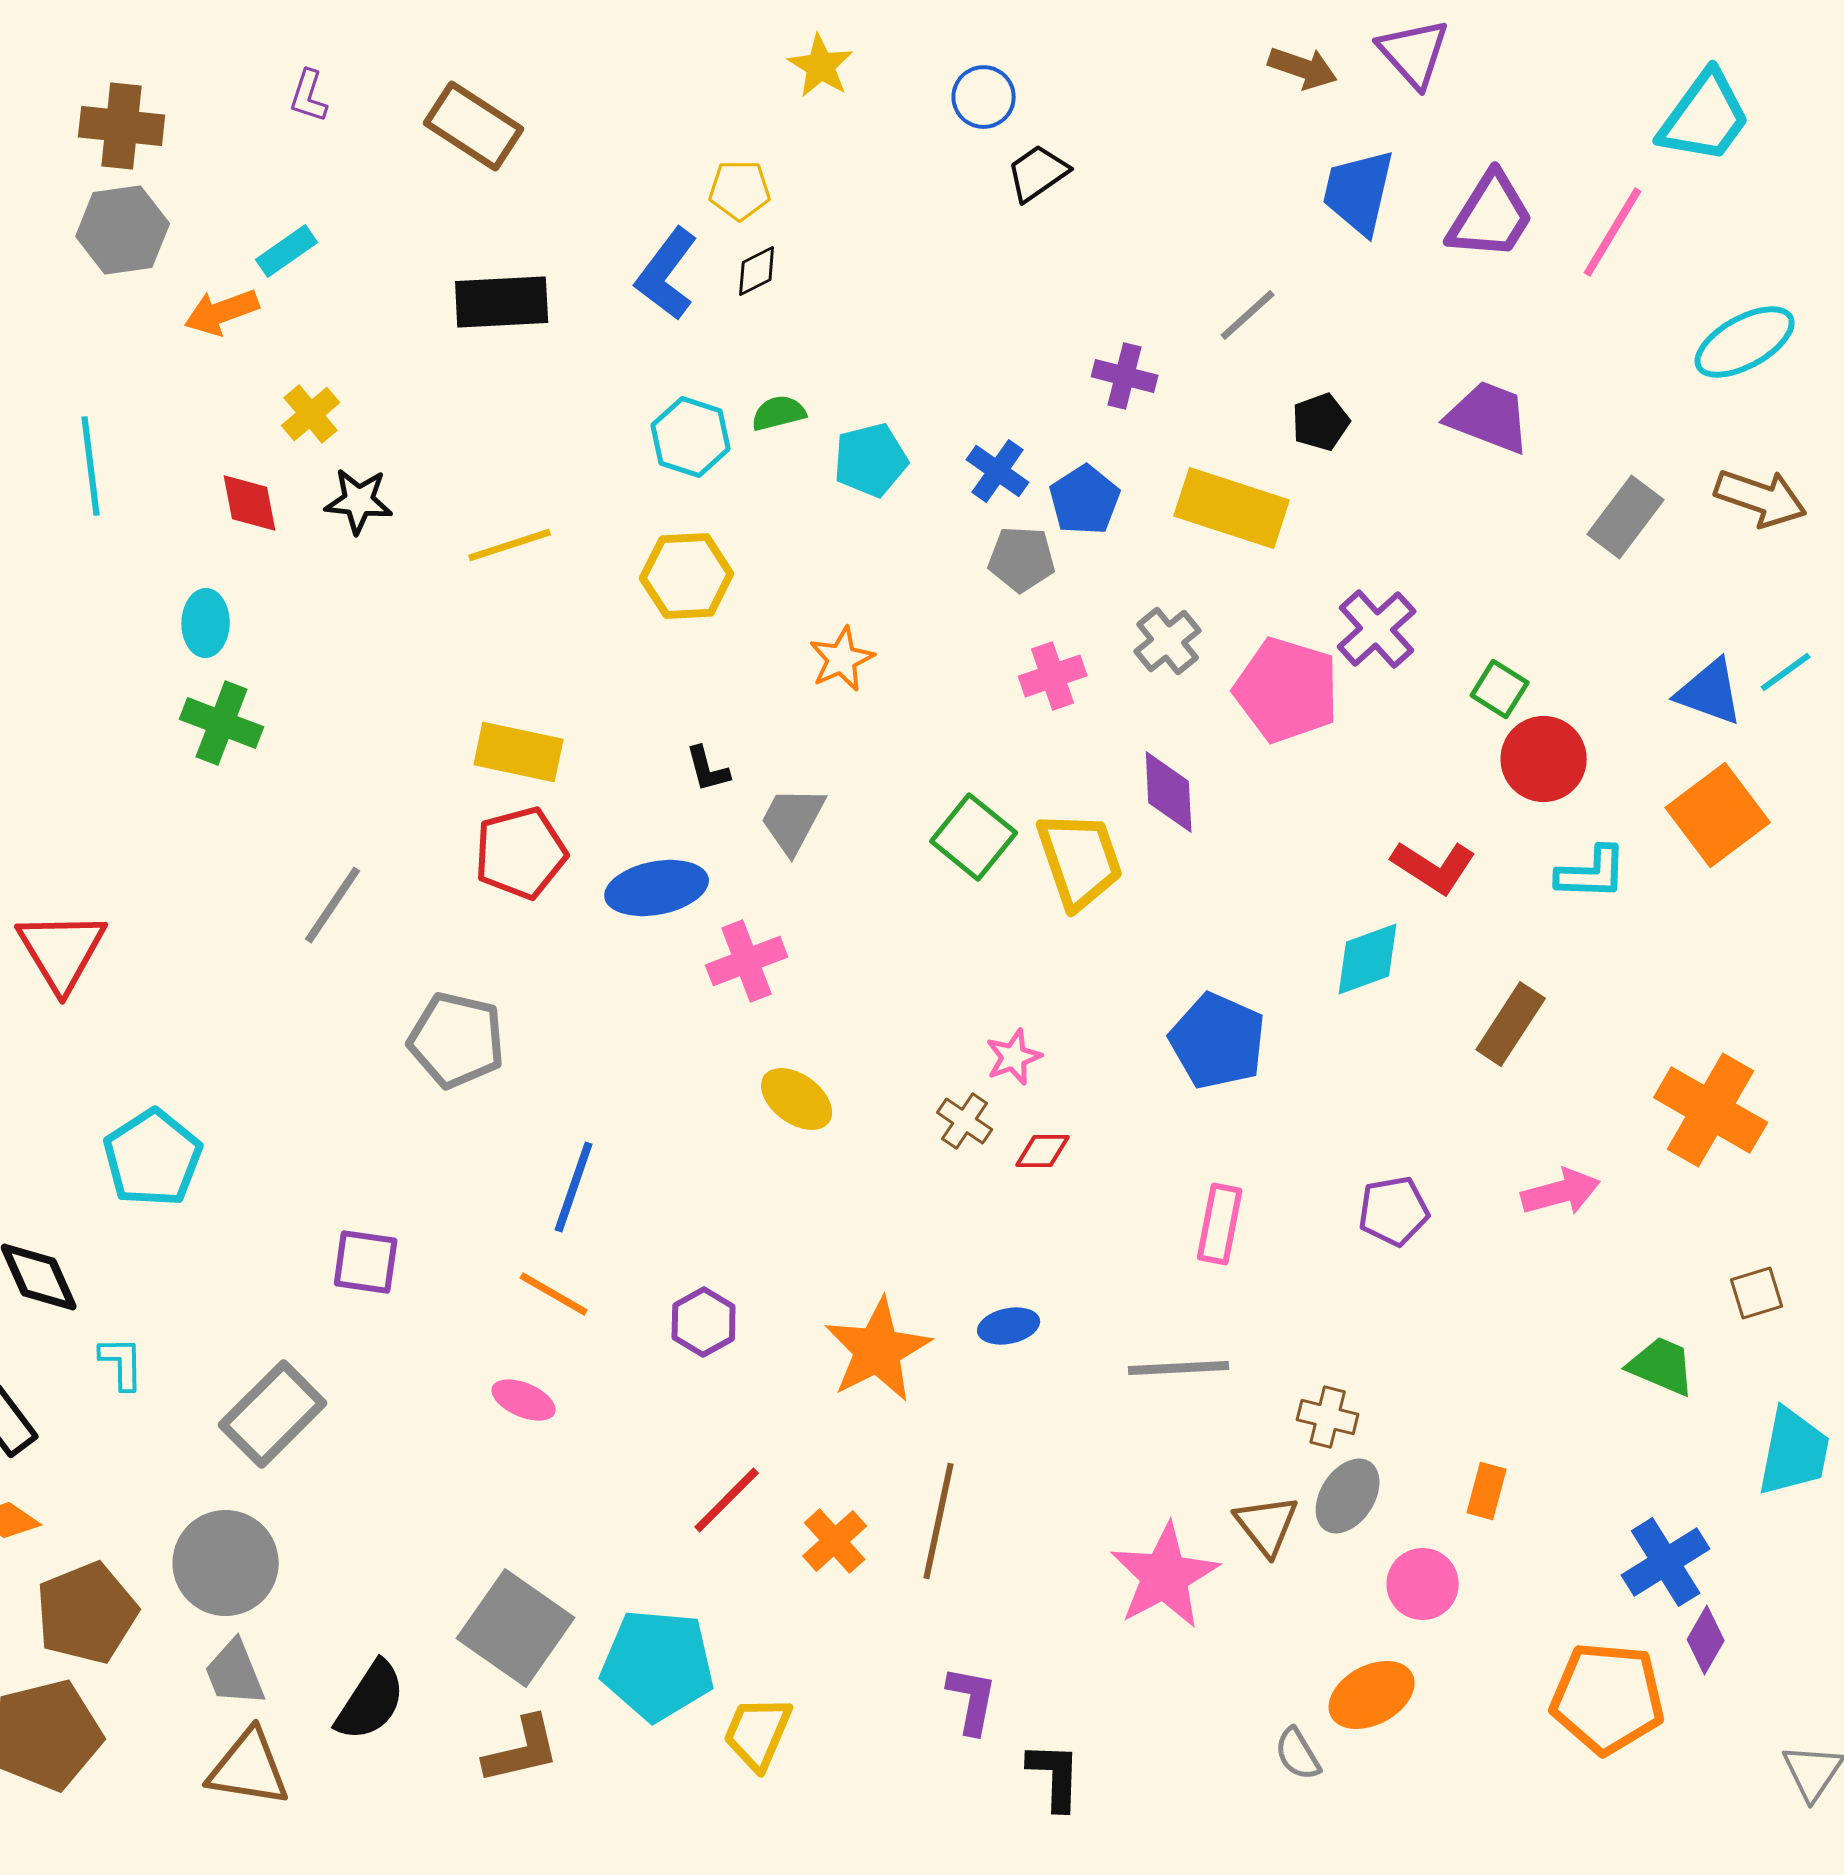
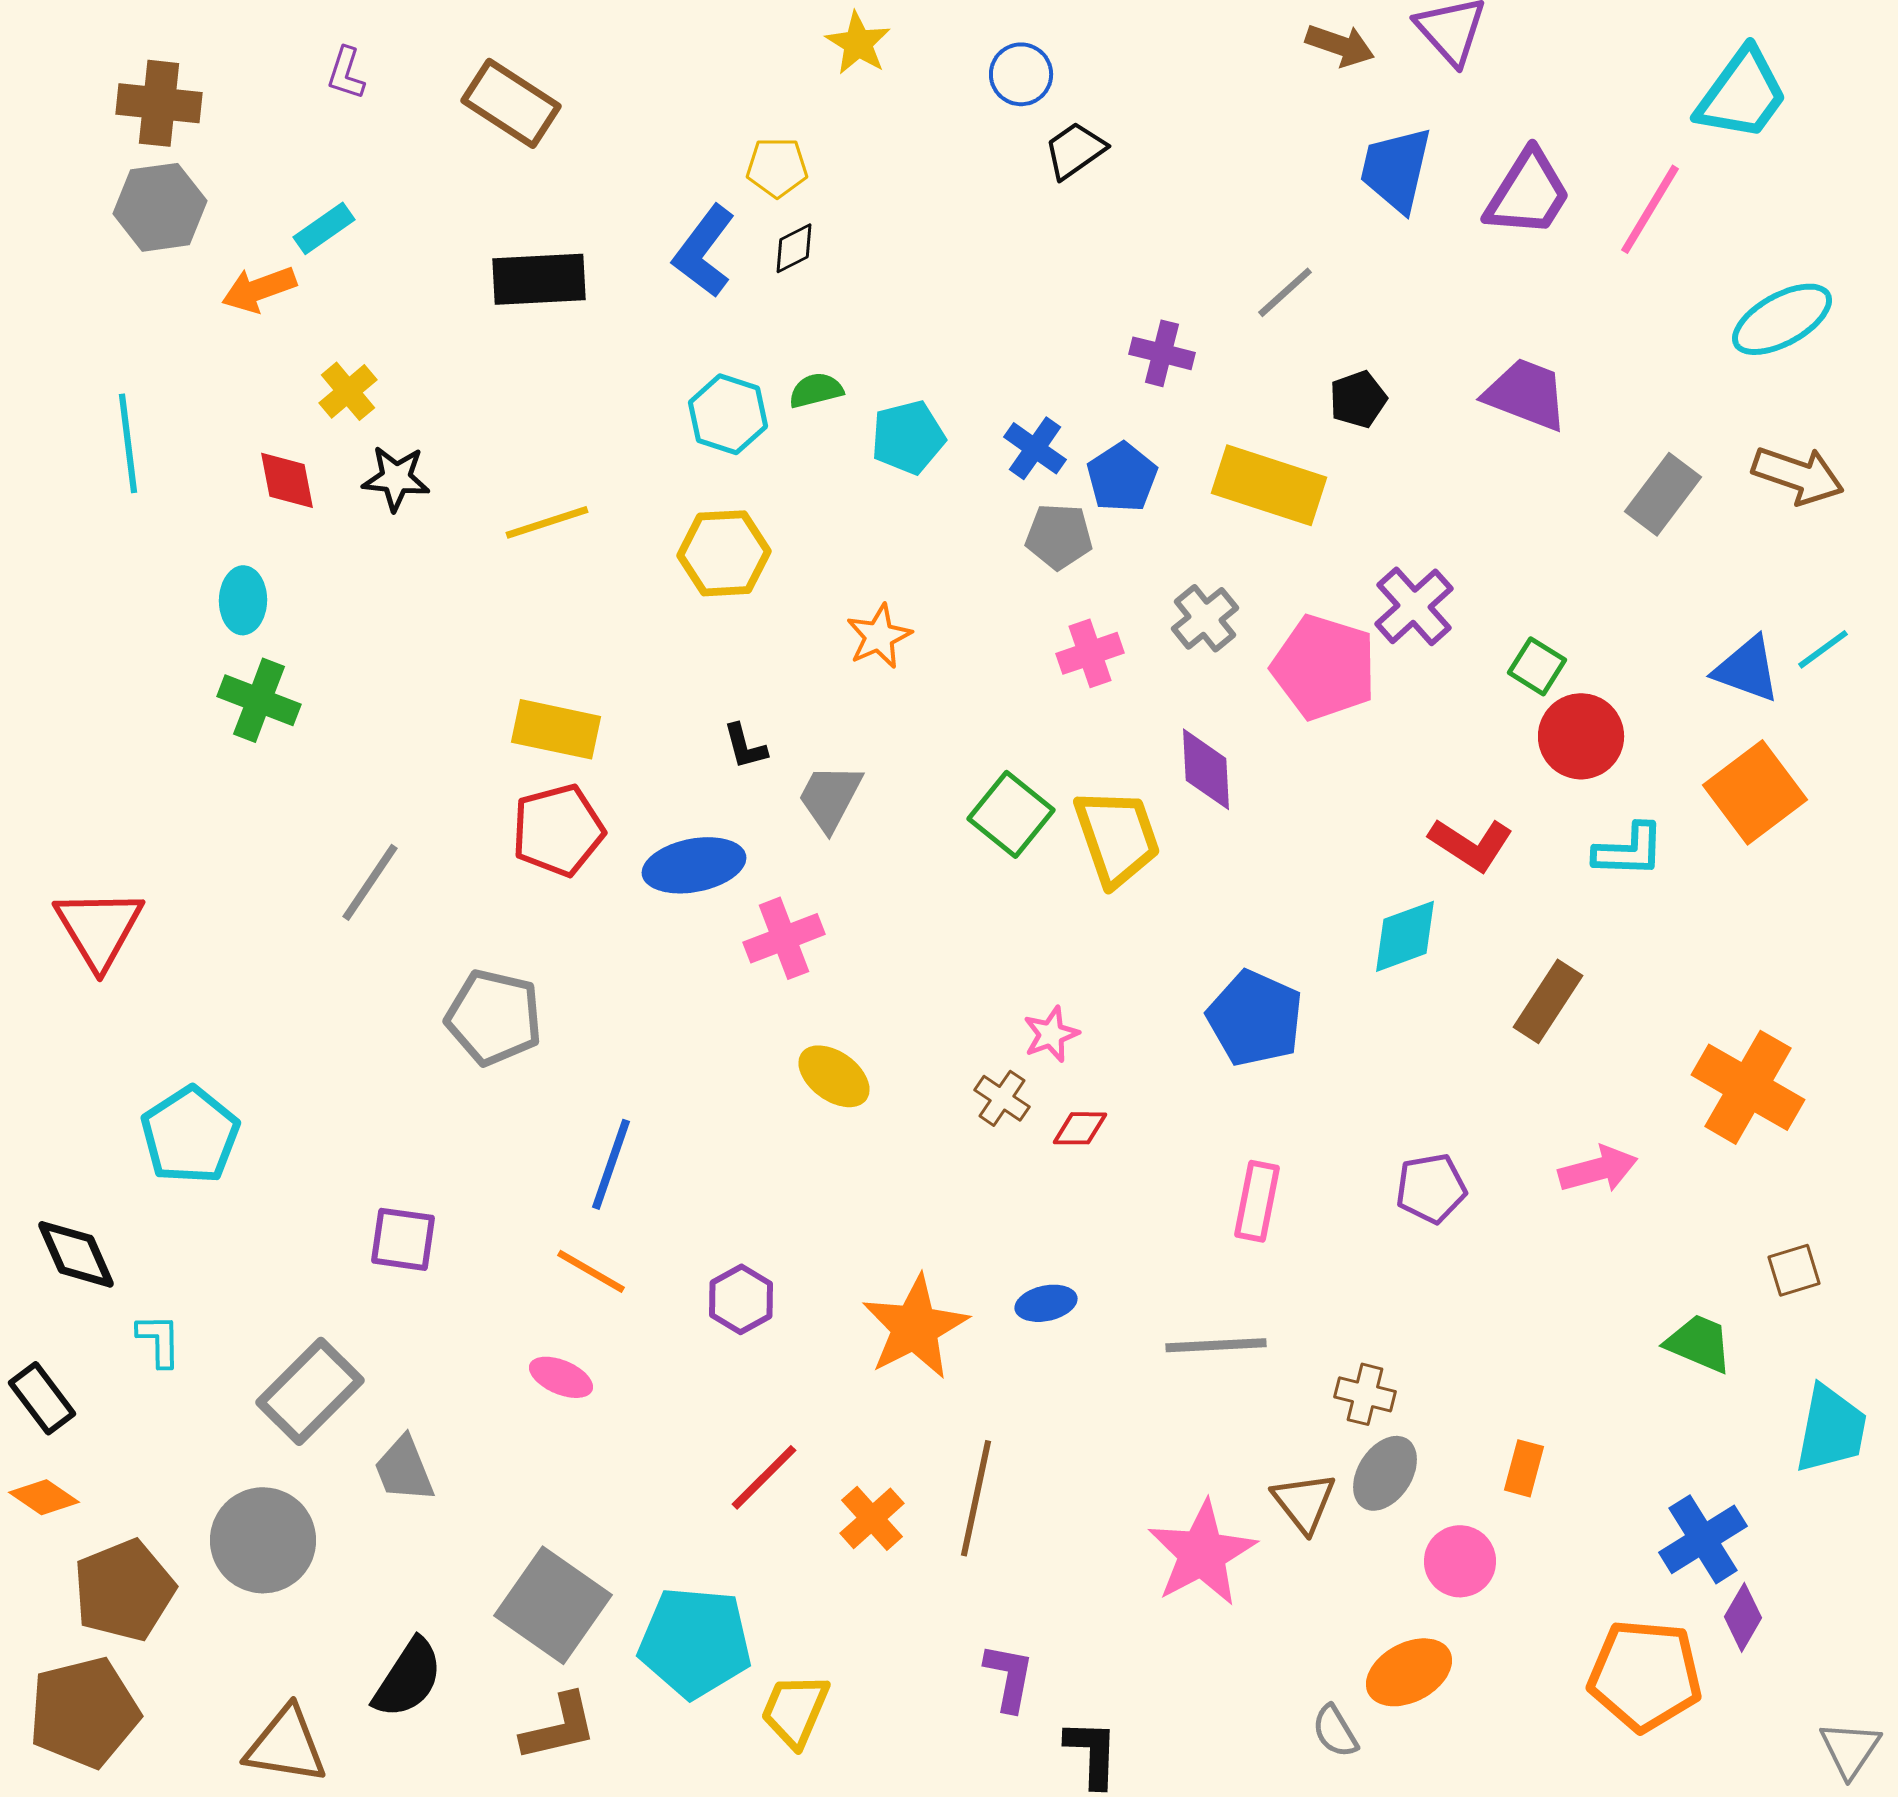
gray trapezoid: (235, 1673) -> (404, 1469), moved

